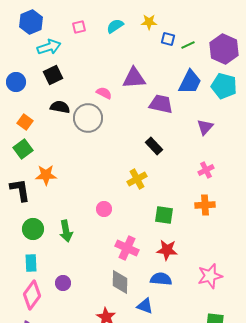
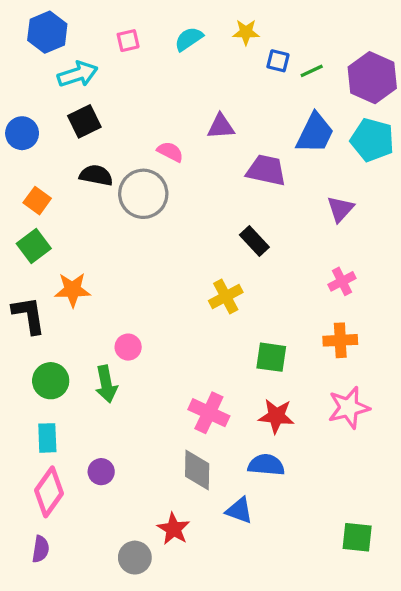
purple triangle: (134, 78) -> (221, 126), size x0.7
pink circle: (104, 209) -> (128, 347), moved
pink star: (210, 276) -> (349, 408), moved

